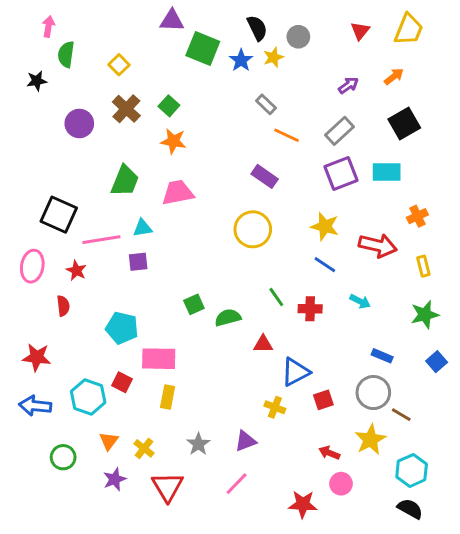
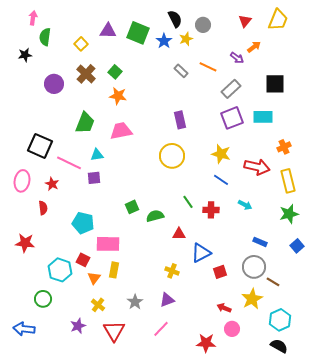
purple triangle: (172, 21) -> (108, 31), moved
orange arrow: (394, 76) -> (254, 47), moved
purple arrow: (348, 85) -> (237, 58), turned 72
black square: (404, 123) -> (275, 84), turned 30
orange line: (287, 135) -> (208, 67), moved
purple rectangle: (265, 176) -> (180, 120), turned 42
pink line: (101, 240) -> (69, 163), turned 35
yellow rectangle: (423, 266) -> (288, 181), size x1.6
blue arrow: (35, 406) -> (24, 329), moved
yellow cross: (275, 407) -> (172, 271), moved
orange triangle: (109, 441) -> (94, 278), moved
green circle: (63, 457) -> (43, 299), moved

